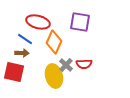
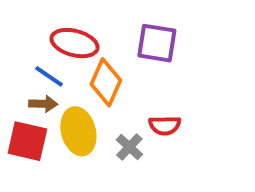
gray cross: (66, 65) -> (129, 147), moved
yellow ellipse: (54, 76) -> (78, 131), moved

